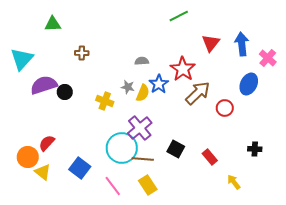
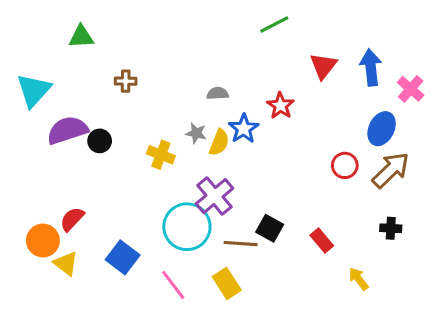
red star: (183, 69) -> (280, 106), size x0.7
brown arrow: (198, 93) -> (391, 170), moved
brown line: (143, 159) -> (241, 244), moved

